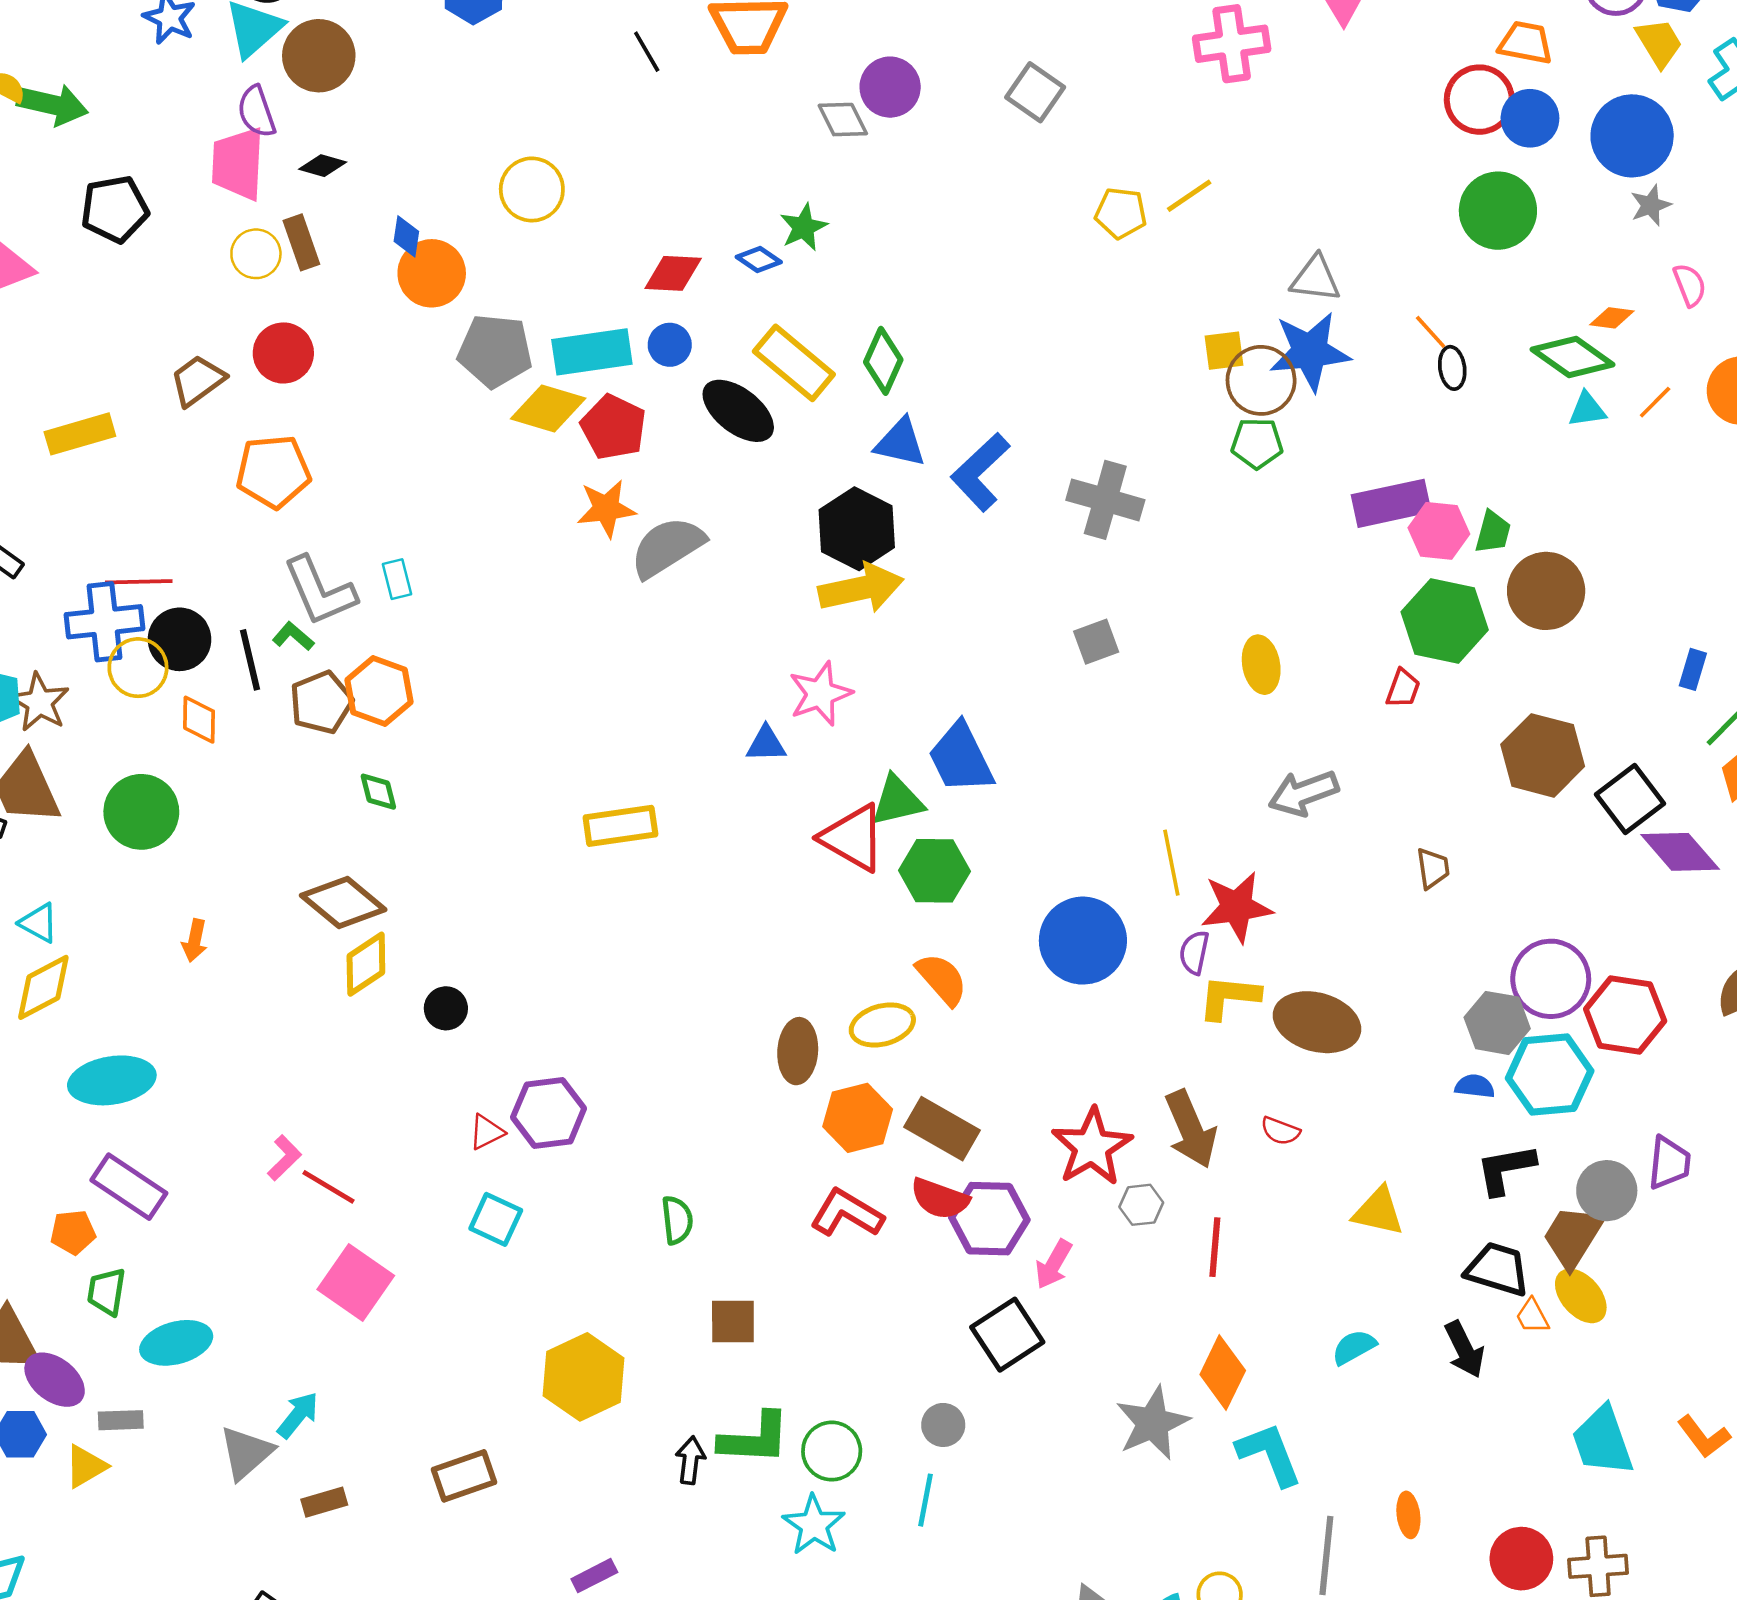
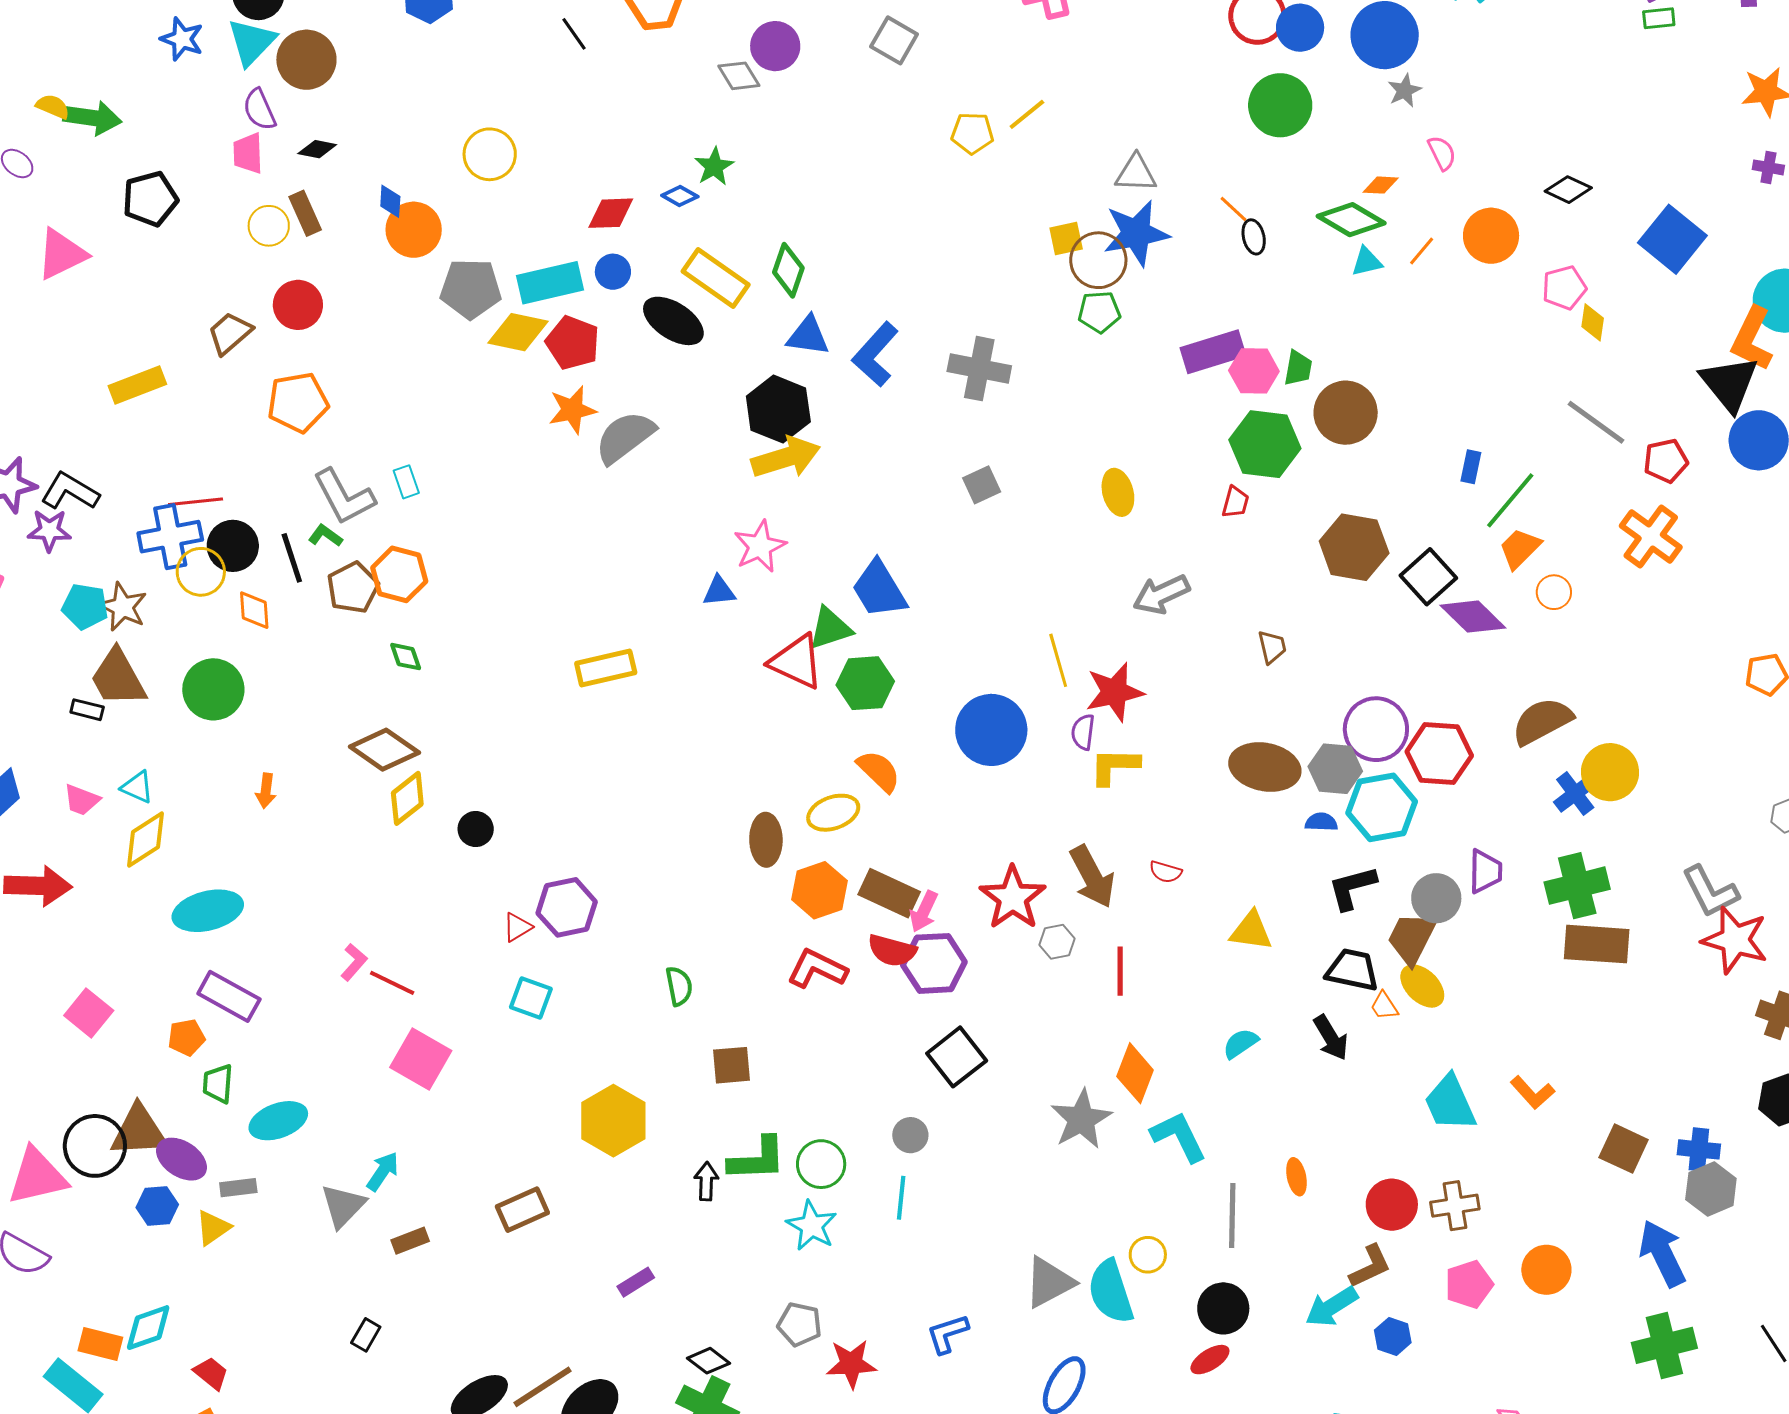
pink trapezoid: (238, 164) -> (248, 153), size x0.7
brown ellipse: (1317, 1022) -> (1265, 767), moved
pink arrow: (1054, 1264) -> (924, 911), moved

